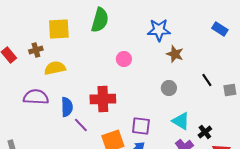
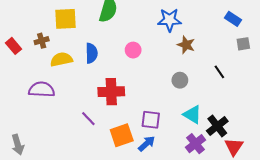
gray square: (230, 90) -> (243, 44), moved
blue semicircle: (67, 107) -> (92, 53), moved
black cross: (205, 132) -> (217, 126), size x1.5

